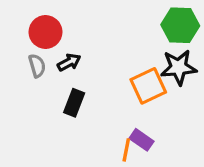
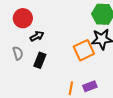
gray semicircle: (37, 66) -> (18, 53), moved
purple rectangle: (142, 140) -> (90, 86), moved, turned -56

